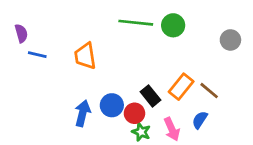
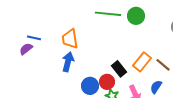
purple semicircle: (21, 33) -> (26, 49), moved, turned -112
blue circle: (112, 105) -> (90, 86), moved
blue arrow: (83, 113) -> (68, 62), moved

